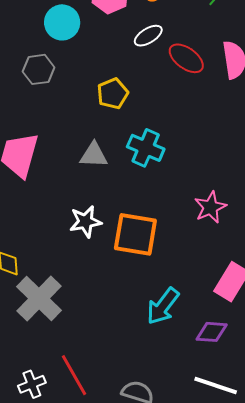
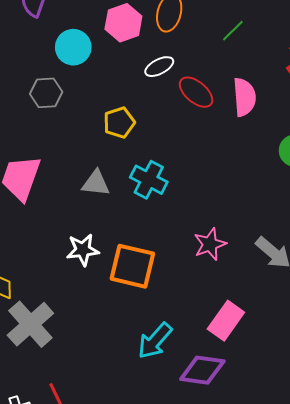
purple diamond: (212, 332) -> (202, 370), size x1.4

